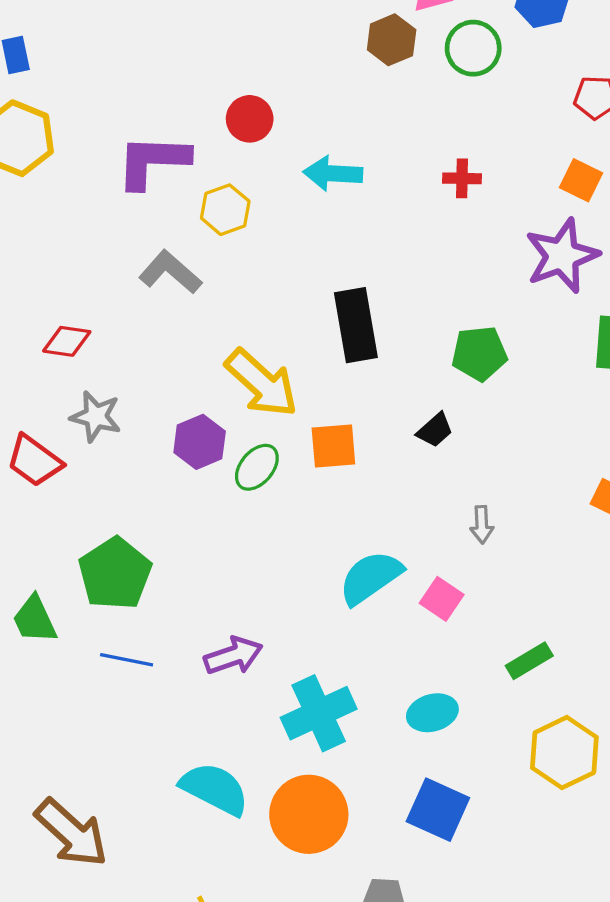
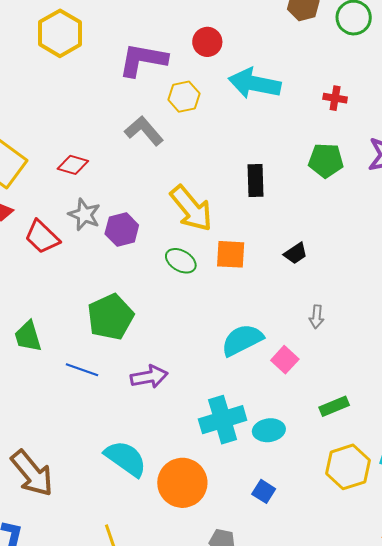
cyan arrow: (333, 173) -> (255, 84), size x1.4
black rectangle: (356, 325) -> (255, 181), size x0.7
green pentagon: (479, 353) -> (326, 160), moved
purple hexagon: (200, 442) -> (122, 230), moved
green ellipse: (257, 467) -> (181, 261), turned 72
green pentagon: (115, 574) -> (110, 317), moved
cyan cross: (319, 713) -> (223, 420), moved
blue square: (438, 810) -> (264, 491), size x0.6

